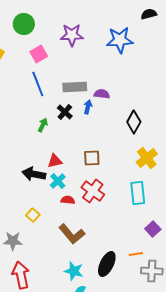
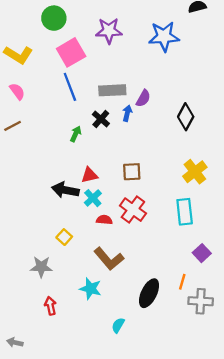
pink square: (39, 54) -> (71, 52), size x1.4
purple semicircle: (102, 94) -> (143, 98), turned 112
black diamond: (134, 122) -> (186, 117), moved
orange line: (136, 254) -> (182, 282), turned -64
cyan star: (74, 271) -> (91, 289), moved
red arrow: (21, 275) -> (50, 306), size x0.6

